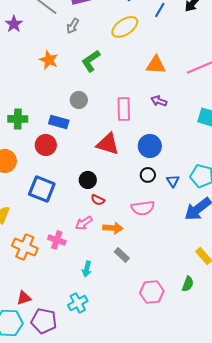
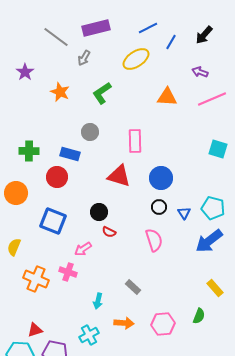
purple star: (14, 24) -> (25, 72), moved
purple arrow: (159, 101) -> (200, 72), moved
pink semicircle: (143, 208) -> (154, 240), turned -100
pink arrow: (84, 223) -> (83, 249), moved
orange arrow: (113, 228) -> (124, 323), moved

